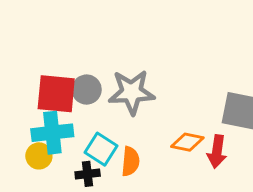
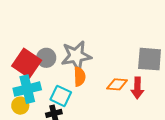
red square: (56, 94) -> (27, 63), turned 36
orange semicircle: (130, 161) -> (80, 77), moved

